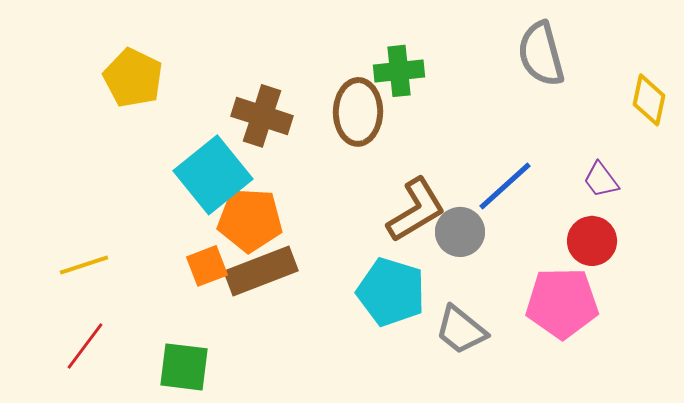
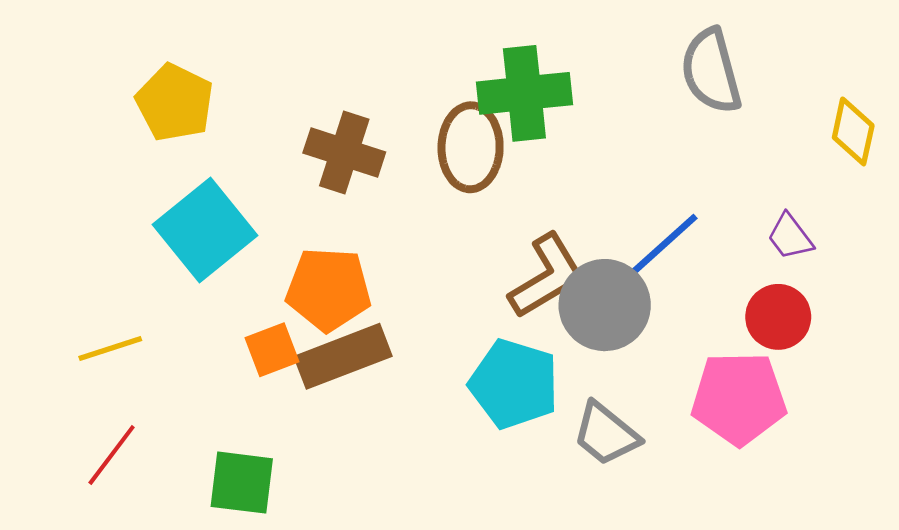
green cross: (399, 71) -> (524, 93), size x1.4
cyan square: (213, 175) -> (205, 230), moved
gray circle: (460, 232) -> (605, 305), size x1.4

